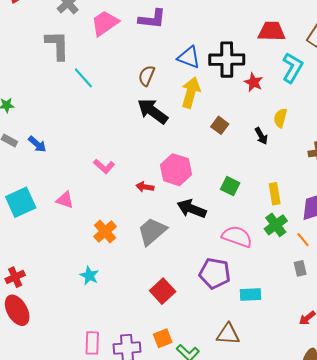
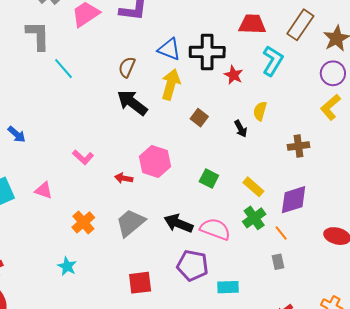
yellow rectangle: (275, 194) -> (253, 187), turned -40
black arrow: (192, 209) -> (179, 223), moved
red square: (163, 291) -> (140, 283), turned 35

